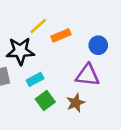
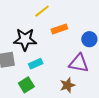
yellow line: (38, 26) -> (42, 11), moved
green square: (45, 100) -> (26, 85), moved

